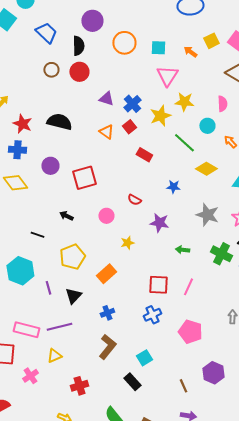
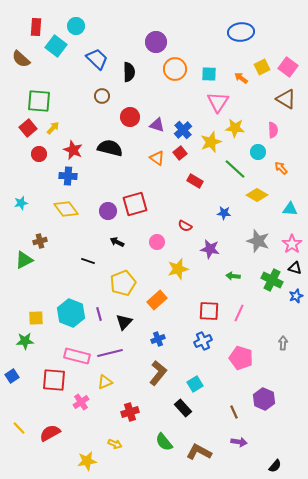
purple circle: (92, 21) -> (156, 42), moved
red circle: (79, 72) -> (130, 117), moved
purple circle: (50, 166) -> (108, 211), moved
yellow star: (127, 243) -> (178, 269), size x1.5
cyan hexagon: (20, 271) -> (71, 313), moved

